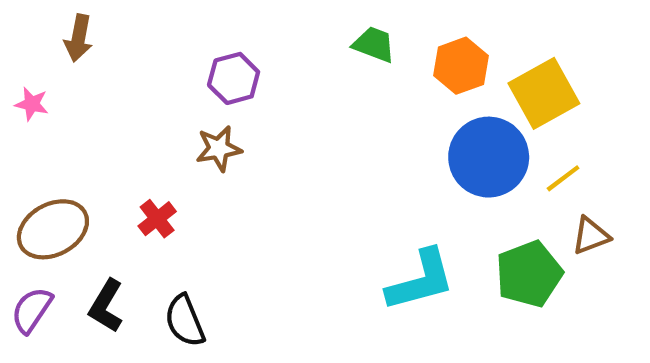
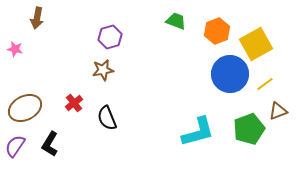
black semicircle: (185, 321) -> (107, 118), moved

